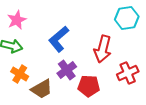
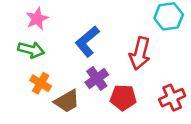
red cross: (128, 73) -> (172, 98), moved

